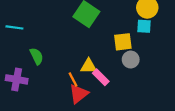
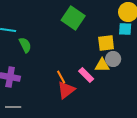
green semicircle: (37, 56) -> (25, 45), moved
yellow triangle: (89, 66) -> (102, 65), moved

